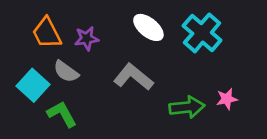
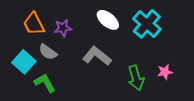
green arrow: (187, 107) -> (136, 78), turned 80

